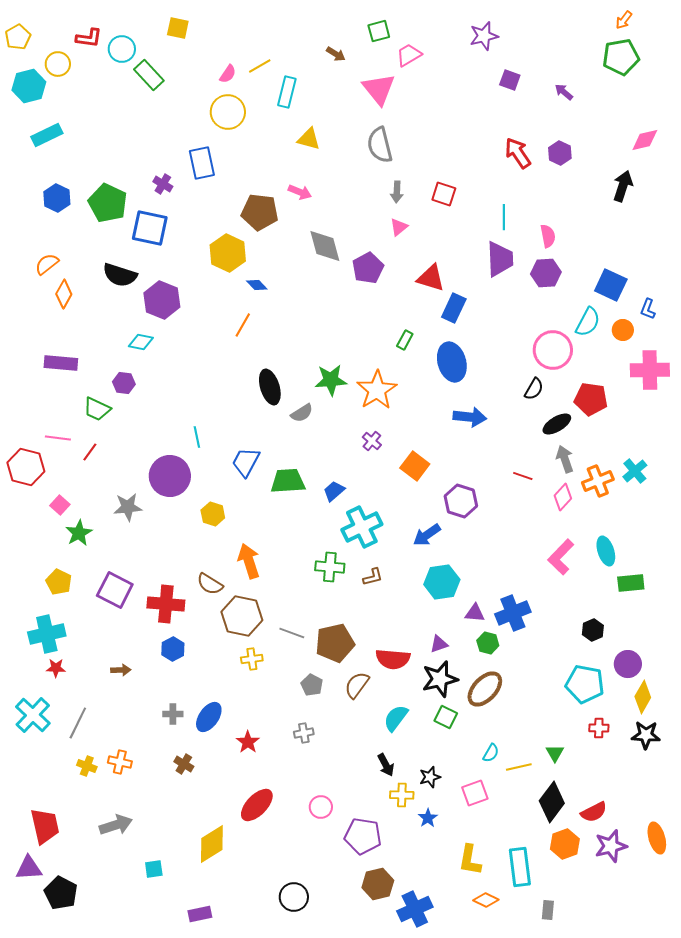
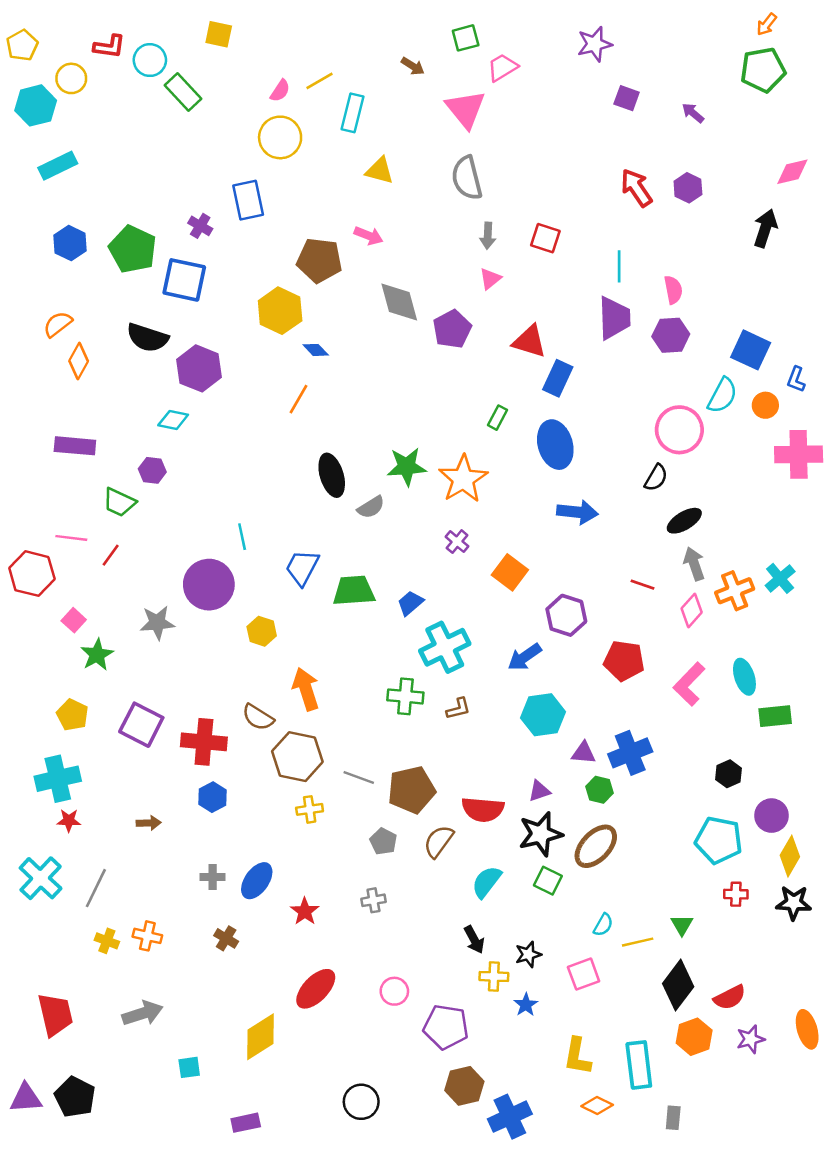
red pentagon: (591, 399) -> (624, 661), moved
purple star: (611, 846) -> (751, 1039), size x0.7
purple triangle: (29, 868) -> (26, 1098), moved

